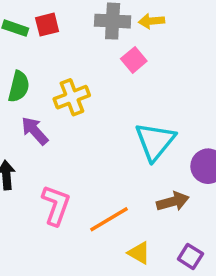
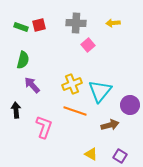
yellow arrow: (152, 21) -> (113, 23), moved
yellow cross: (72, 97) -> (72, 84), moved
orange line: (109, 219) -> (75, 111), moved, turned 50

